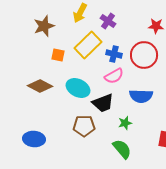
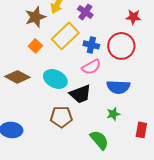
brown star: (44, 26) -> (35, 17), moved
orange square: (58, 55) -> (35, 46), turned 32
green star: (125, 123) -> (113, 114), moved

